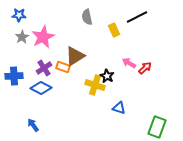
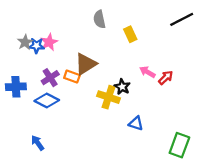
blue star: (19, 15) -> (36, 46), moved
black line: (137, 17) -> (182, 19), moved
pink star: (43, 37) -> (49, 42), size x0.7

